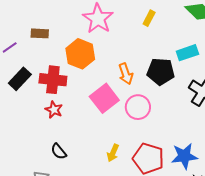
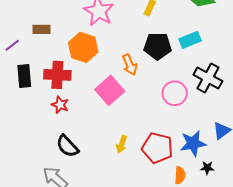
black pentagon: (161, 72) -> (158, 46), moved
black rectangle: (20, 79) -> (24, 76), turned -45
pink circle: (138, 107) -> (175, 93), moved
black semicircle: (59, 151) -> (67, 146), size x1.4

